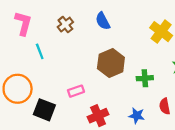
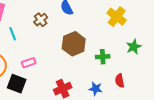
brown cross: (65, 25) -> (41, 20), moved
pink rectangle: (76, 91) -> (29, 63), moved

